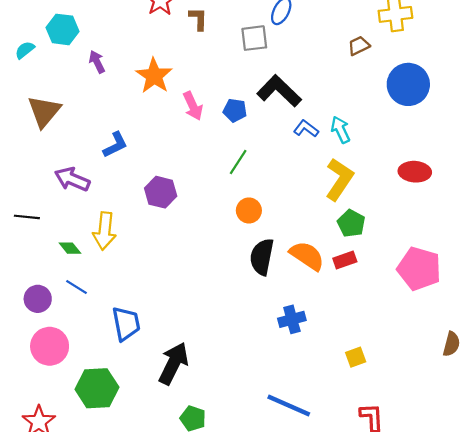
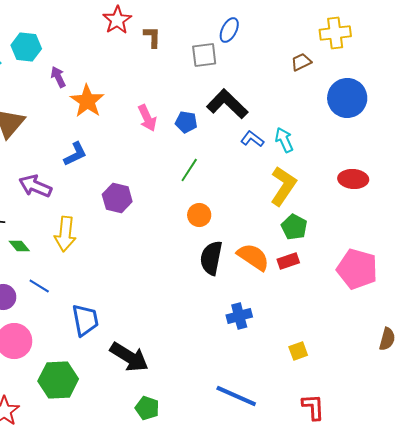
orange star: (154, 76) -> (87, 101), moved
green diamond: (70, 248) -> (19, 246), moved
black arrow: (173, 363) -> (129, 357), turned 96

